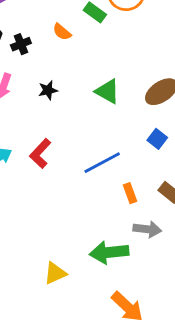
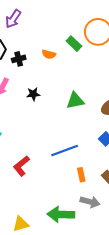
orange semicircle: (62, 32) -> (49, 54), turned -32
green triangle: (107, 91) -> (75, 101), turned -48
red L-shape: (40, 153) -> (21, 166), moved

